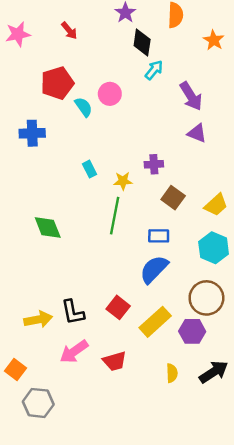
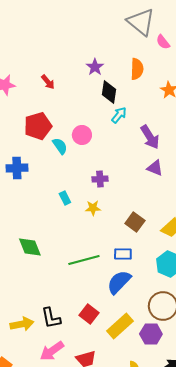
purple cross: (154, 164) -> (100, 179), moved
green line: (115, 216) -> (84, 260), moved, turned 64

